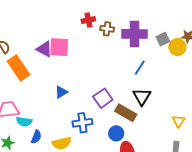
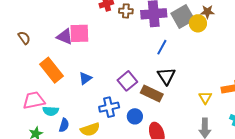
gray square: (163, 39) -> (183, 17), size x1.6
orange rectangle: (19, 68) -> (52, 70), moved
blue circle: (116, 133) -> (135, 116), moved

